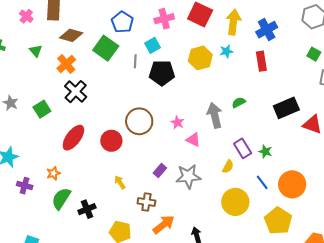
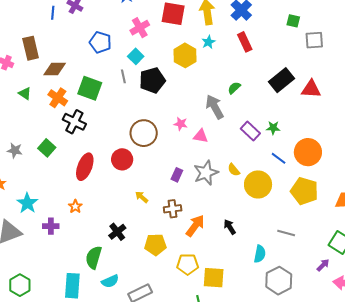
green square: (106, 48) -> (90, 88), moved
yellow semicircle: (228, 167) -> (234, 170), moved, turned 128
green semicircle: (61, 199) -> (94, 257), moved

